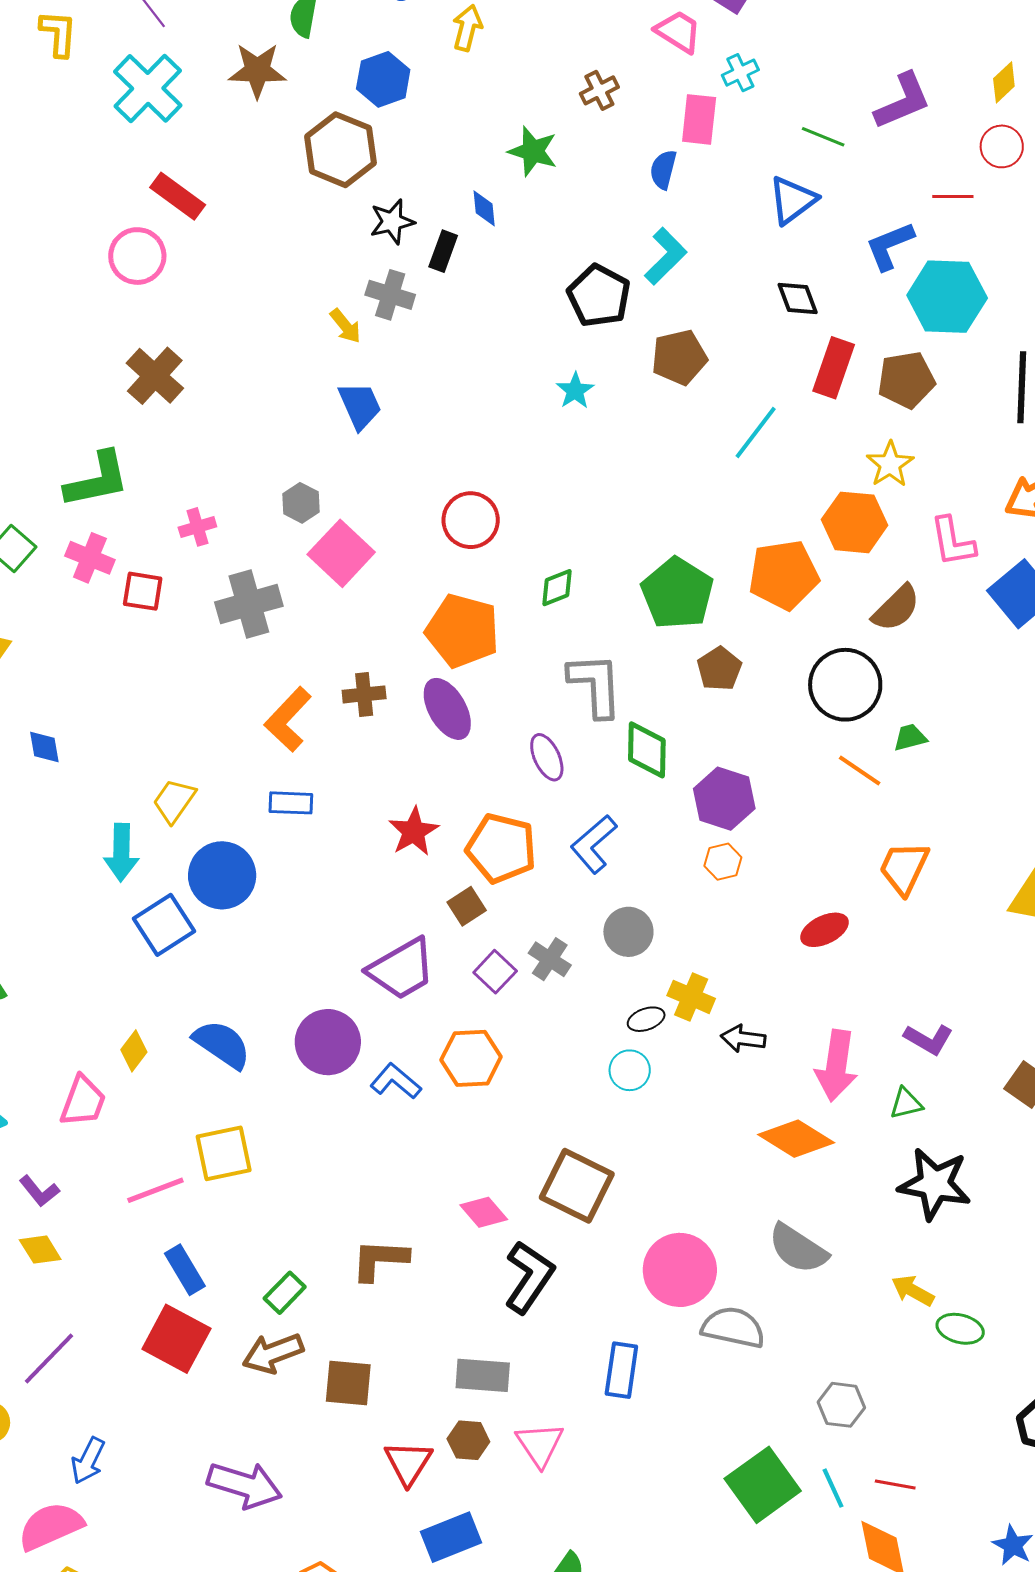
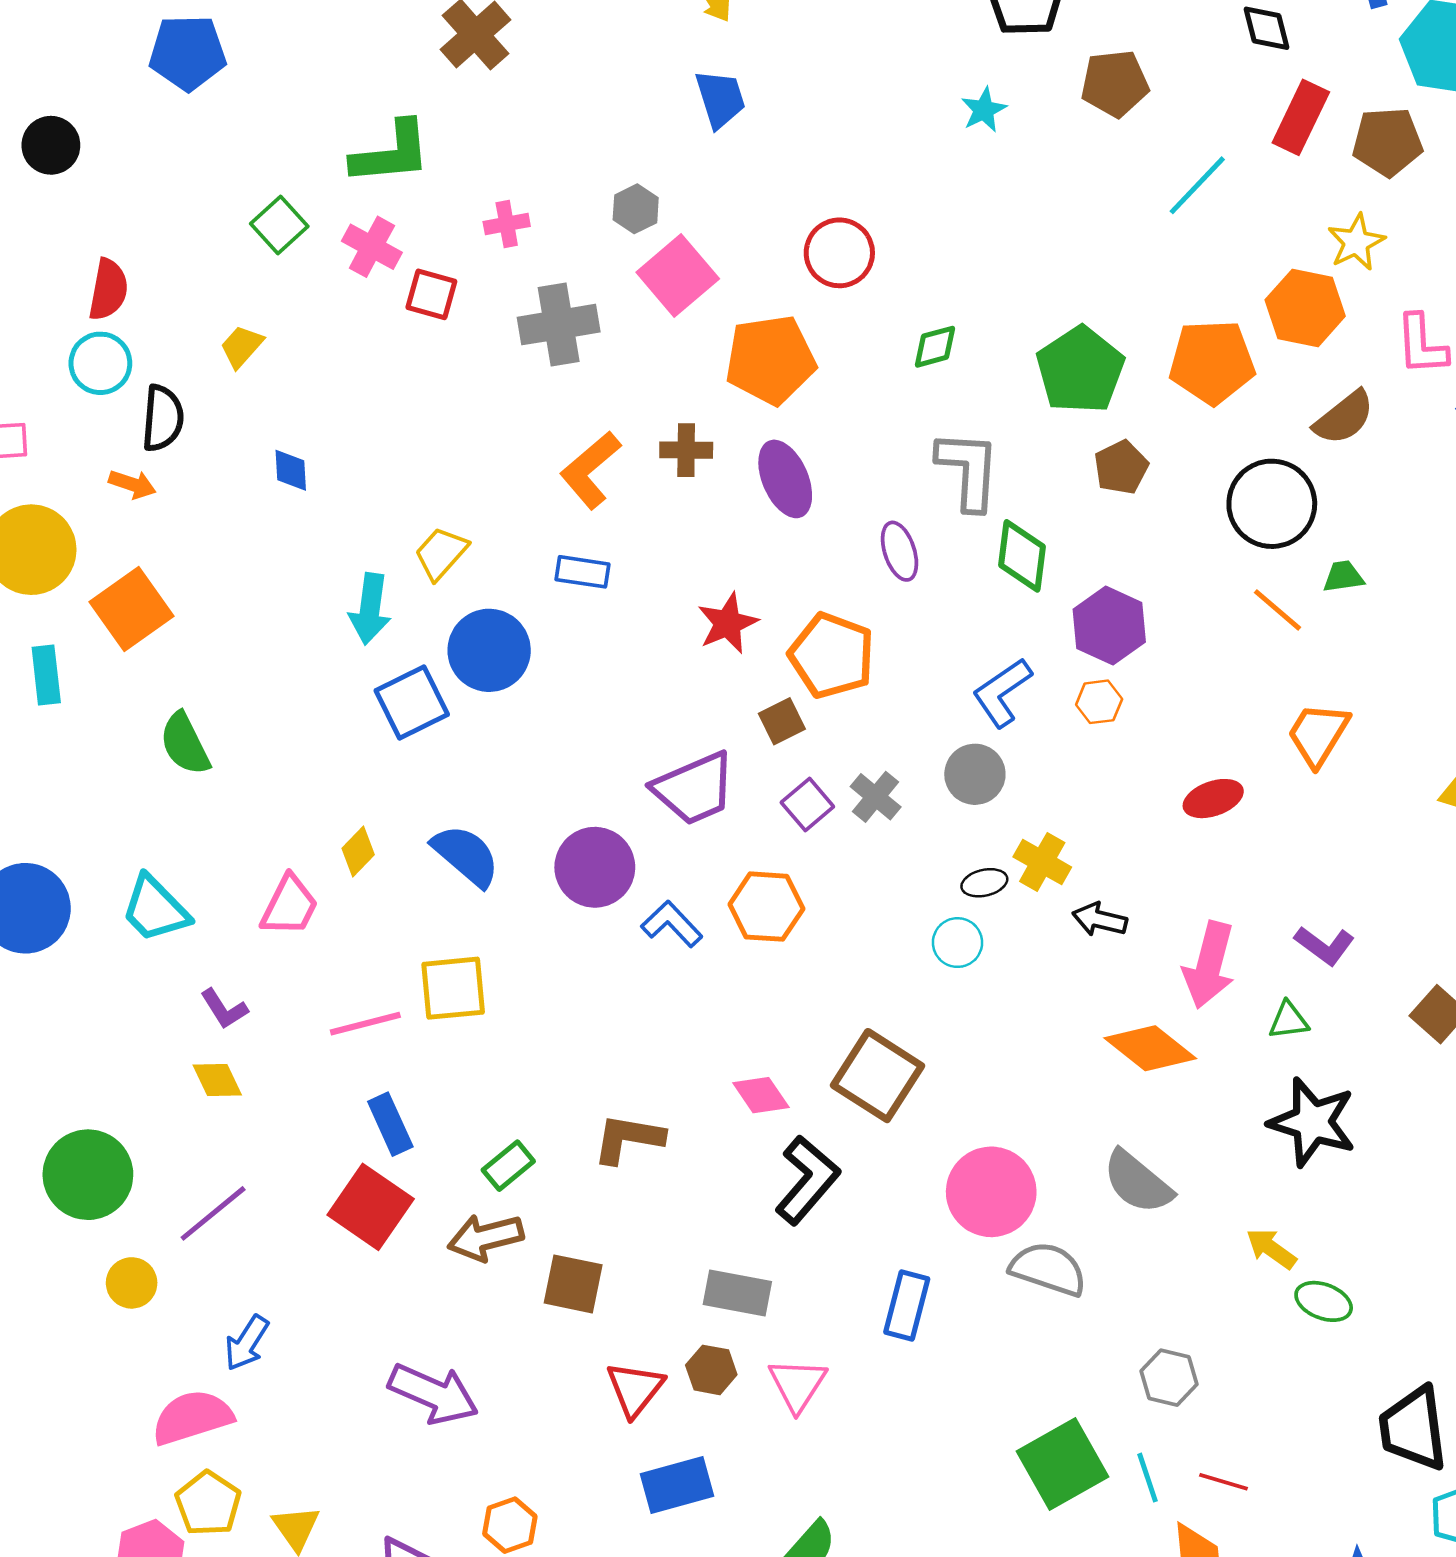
orange pentagon: (462, 631) -> (770, 360), moved, turned -30
blue L-shape: (594, 844) -> (1002, 692), moved

